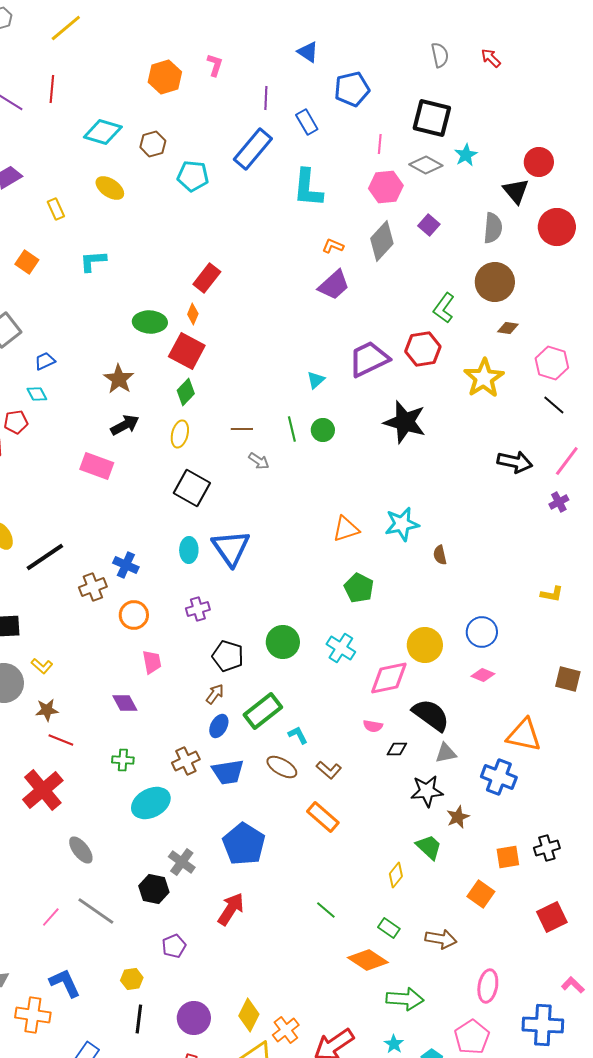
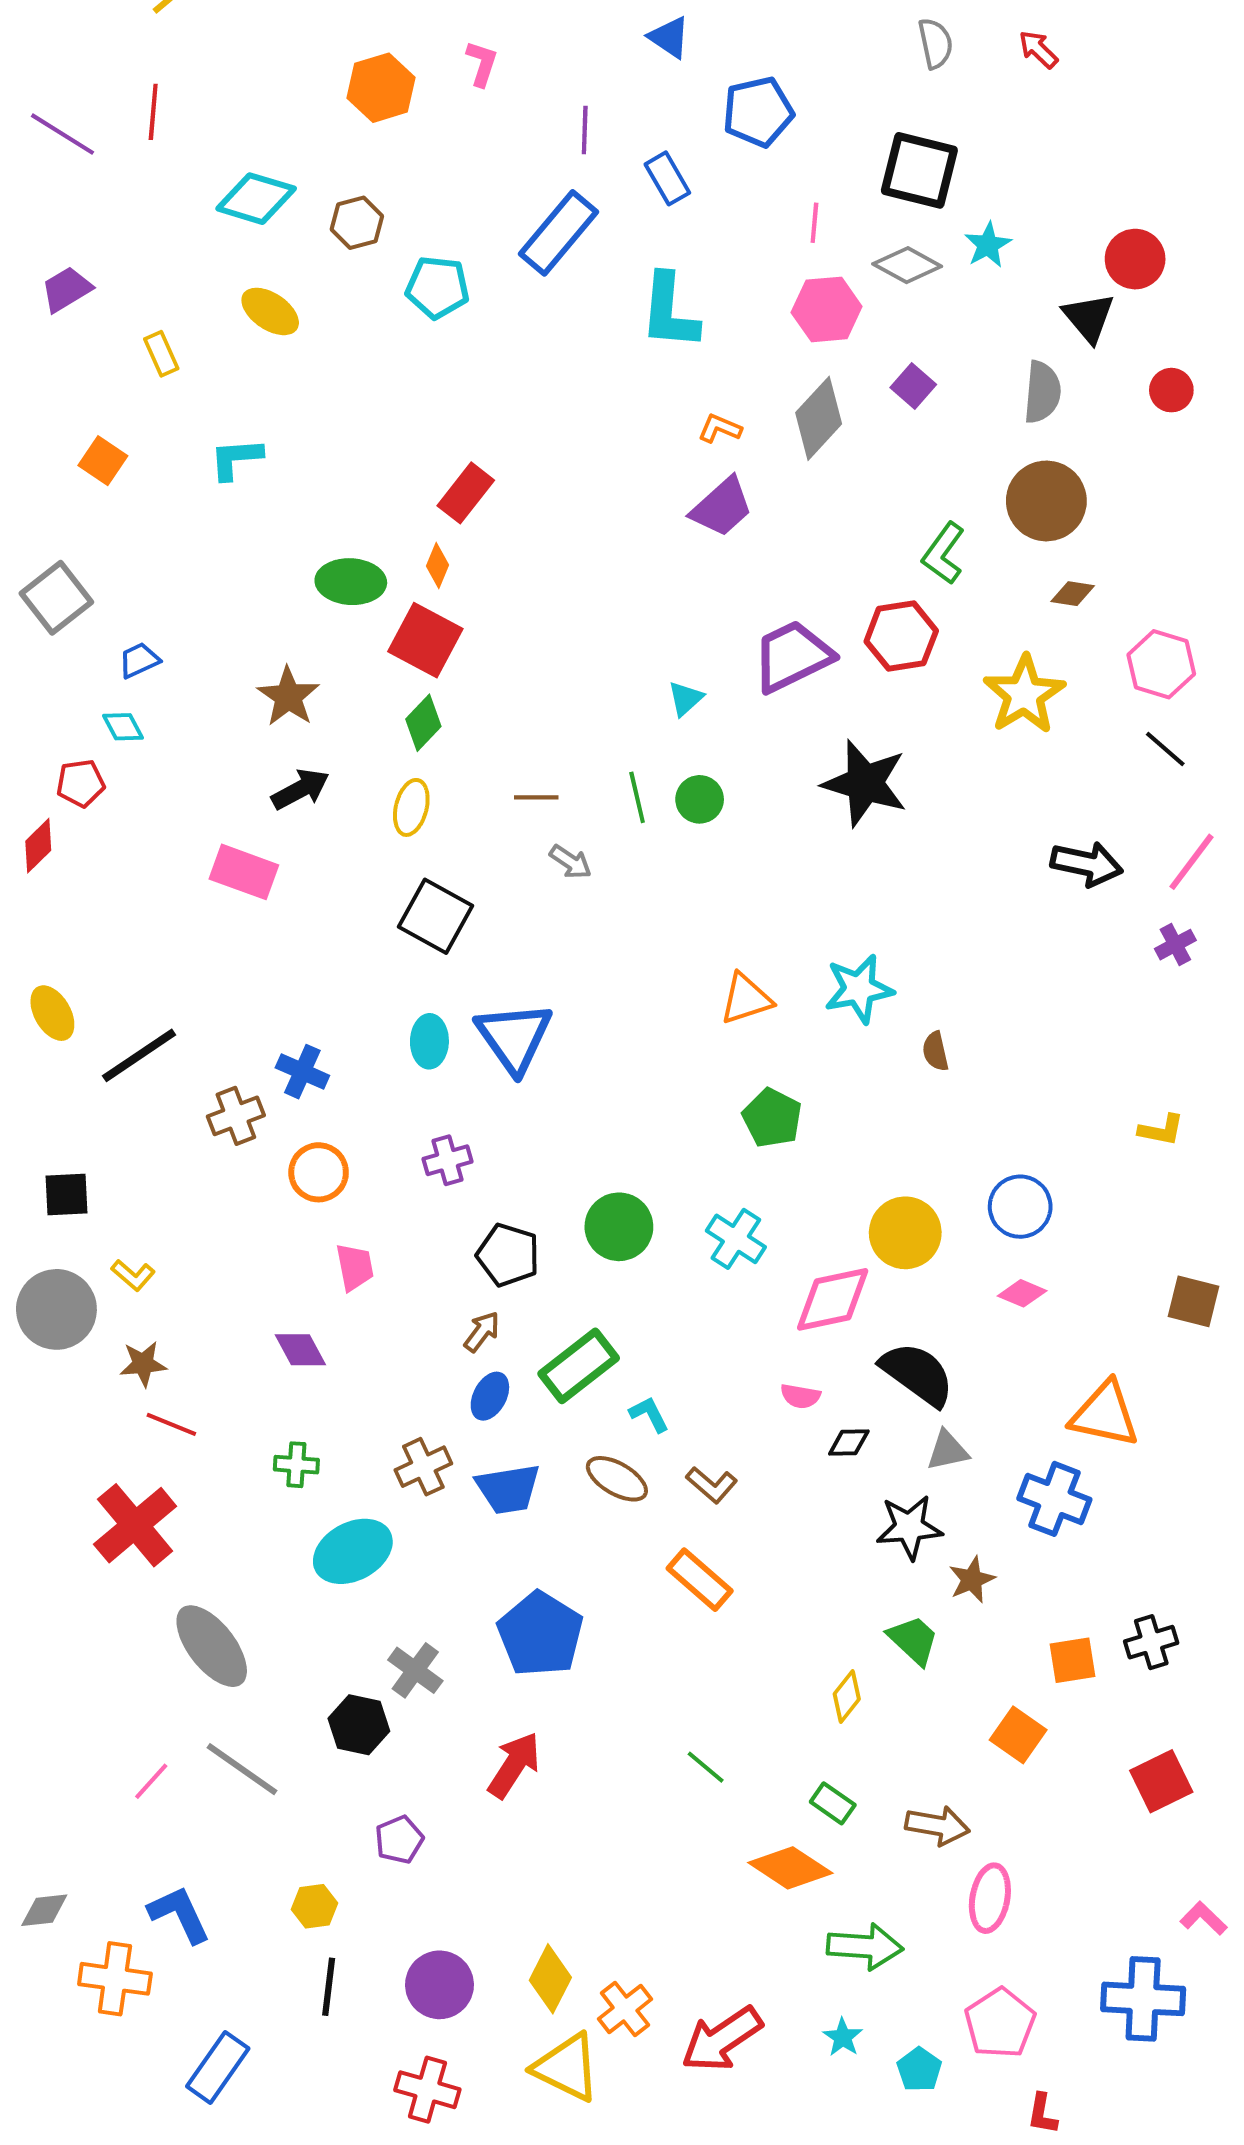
red circle: (557, 227) -> (1171, 390), size x0.6
gray ellipse: (81, 850) -> (212, 1646), size x1.5
pink ellipse: (488, 986) -> (990, 1898), moved

